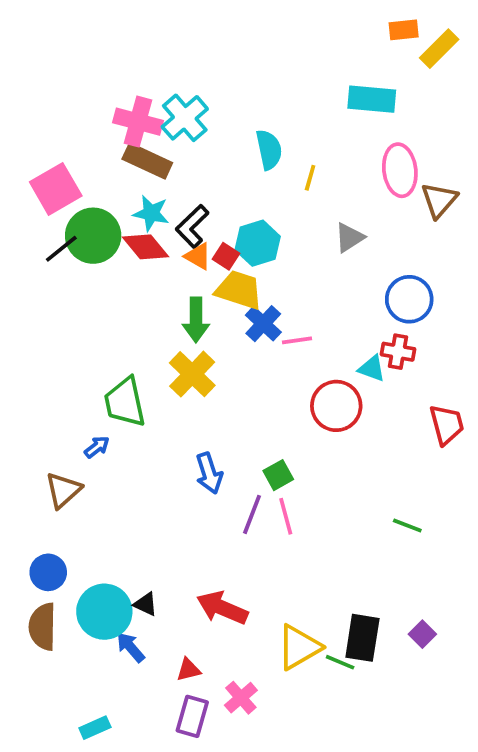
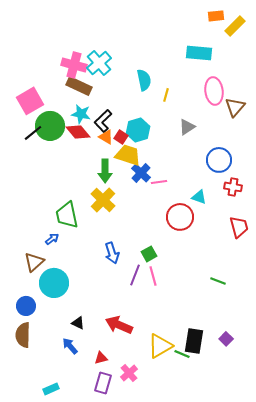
red cross: (398, 352) -> (233, 187), moved
cyan circle: (104, 612) -> (54, 283), moved

